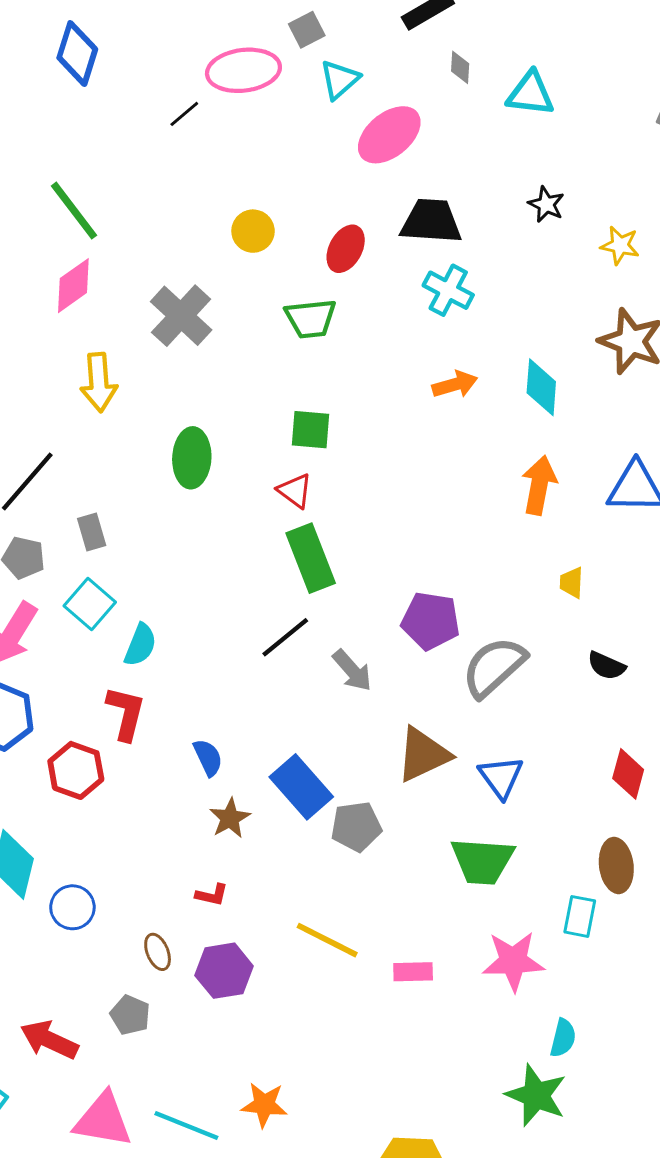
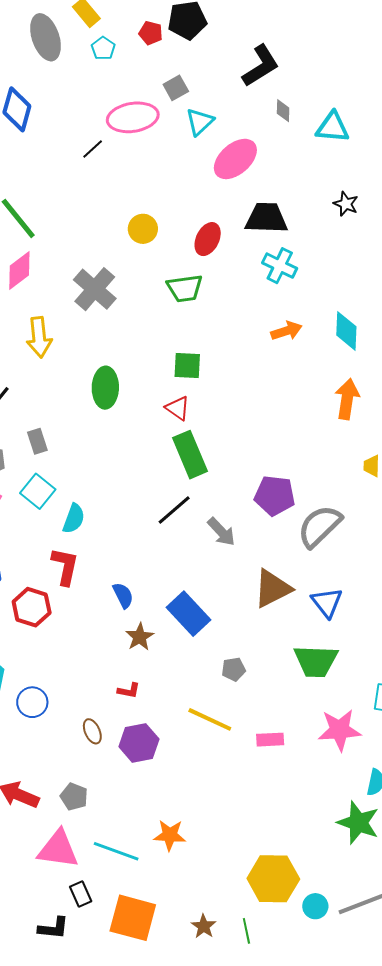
gray pentagon: (356, 827) -> (234, 669), moved, size x0.7
gray pentagon: (130, 1015) -> (74, 797), moved

